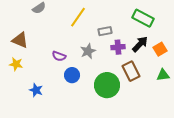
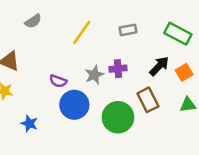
green rectangle: (143, 18) -> (178, 34), moved
gray rectangle: (105, 31) -> (128, 30), moved
purple cross: (118, 47) -> (118, 69), moved
blue circle: (72, 75) -> (74, 105), size x1.5

